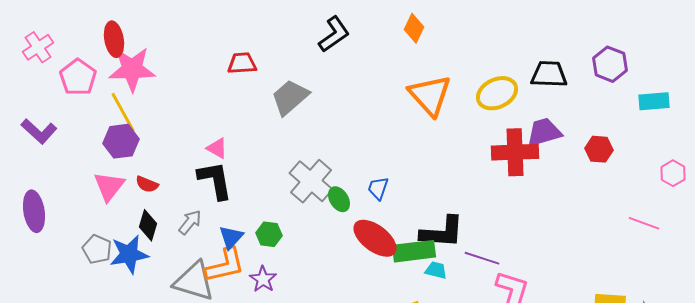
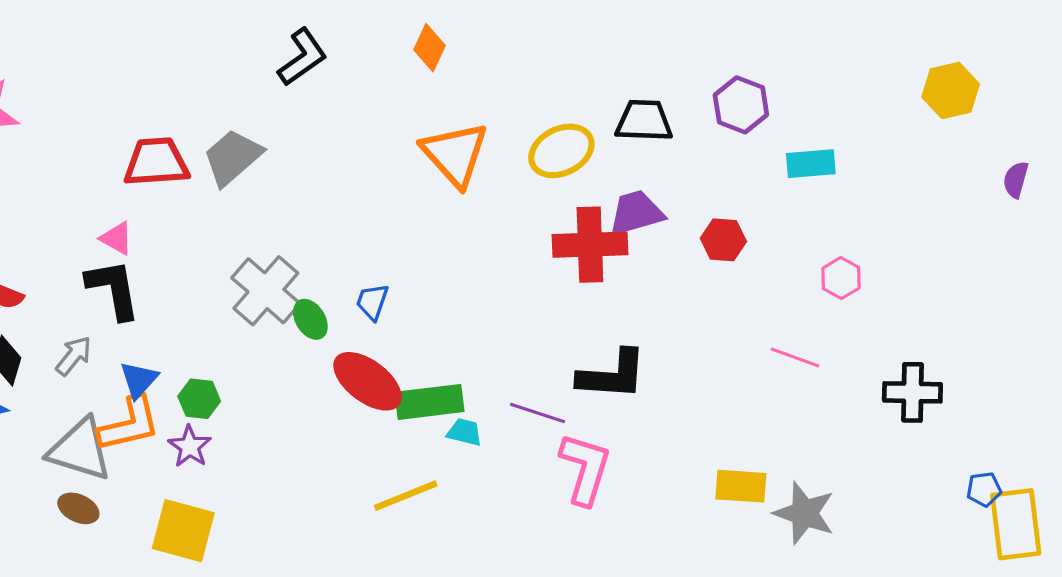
red trapezoid: (242, 63) -> (156, 162), moved, size x1.4
black L-shape: (442, 232) -> (612, 375), moved
green hexagon: (269, 234) -> (199, 399), moved

